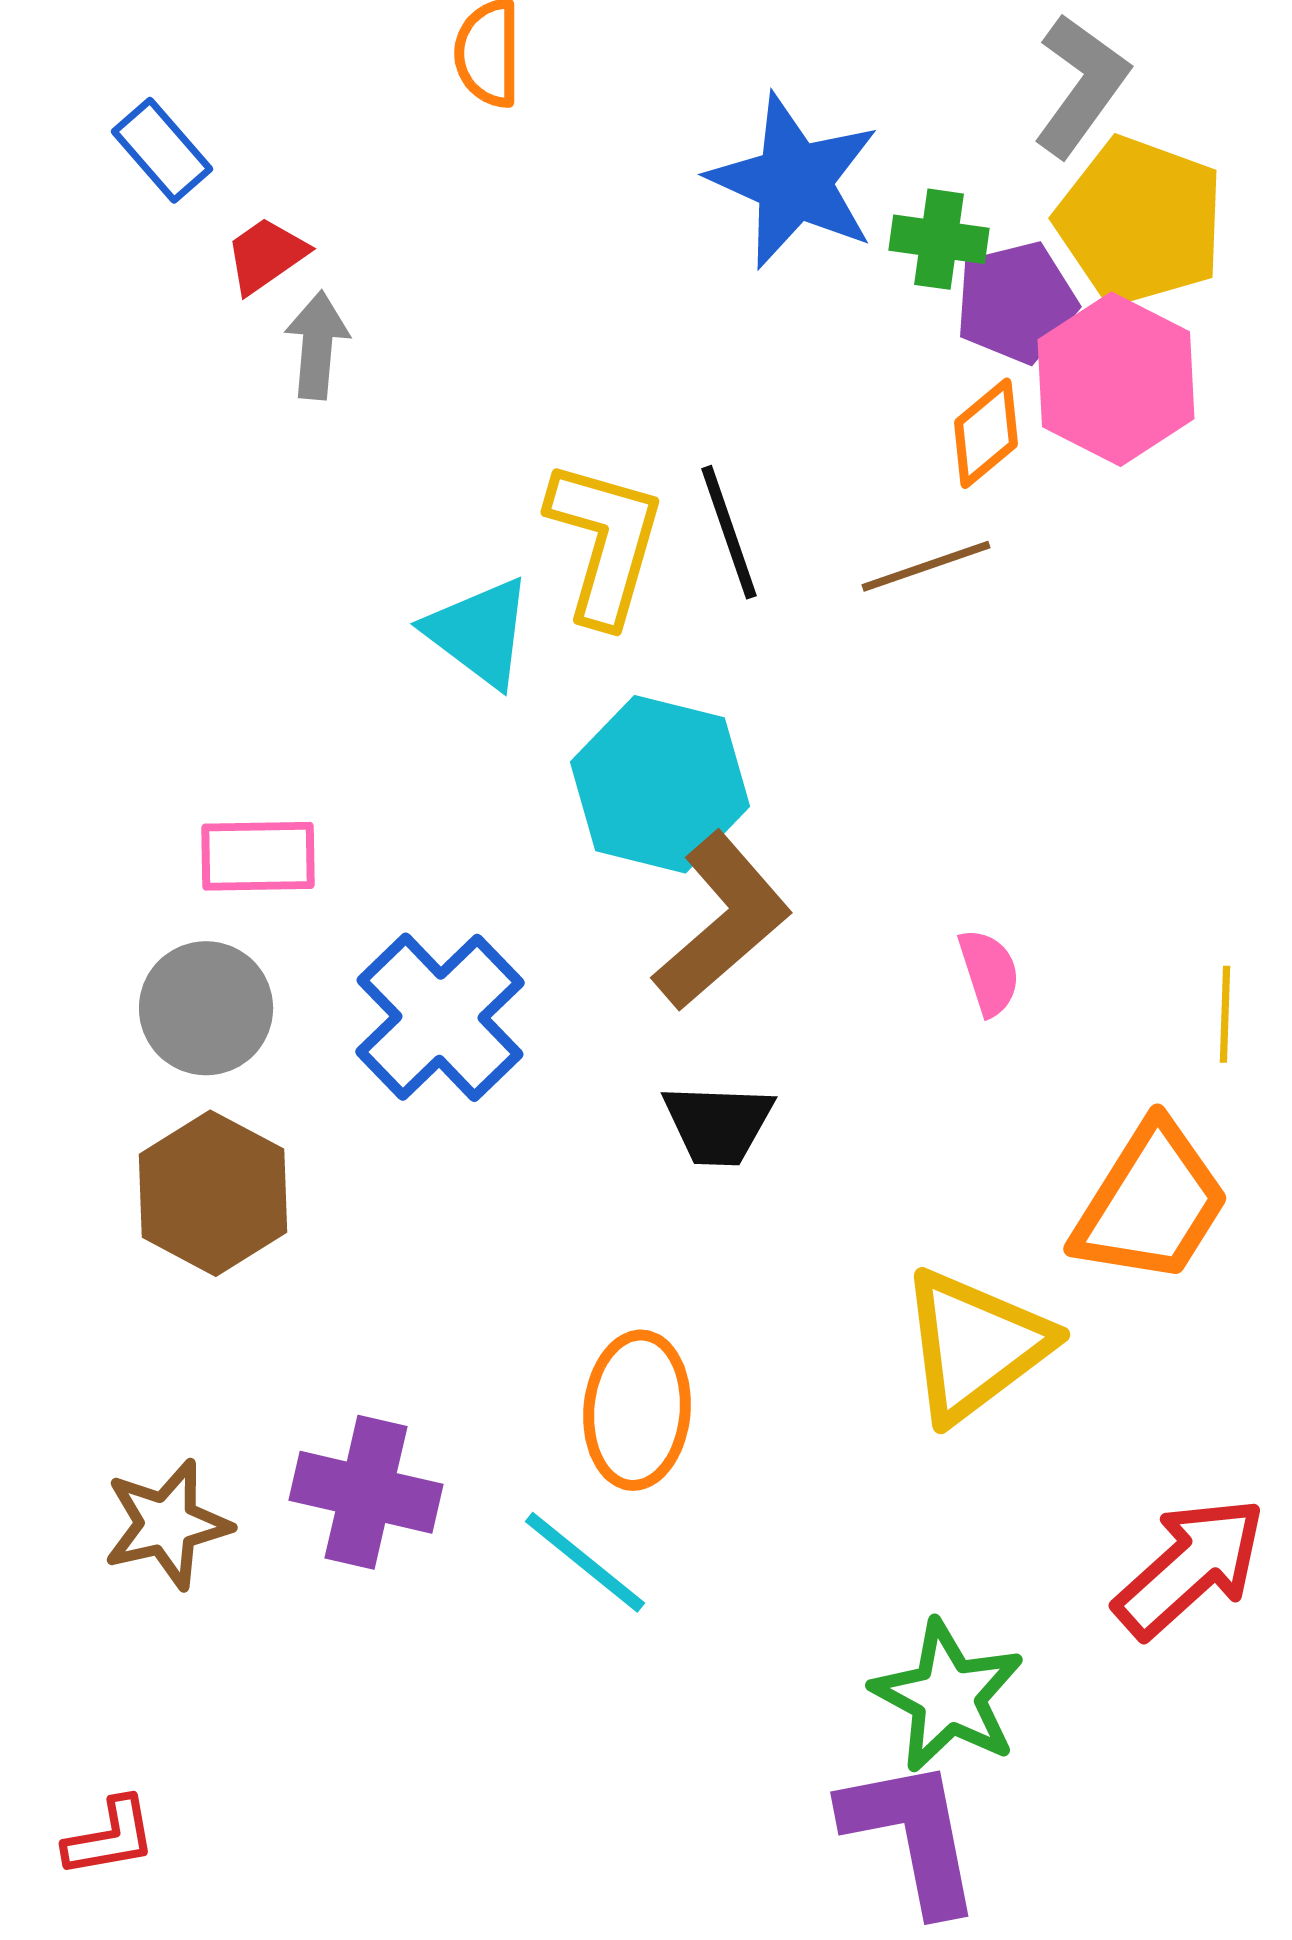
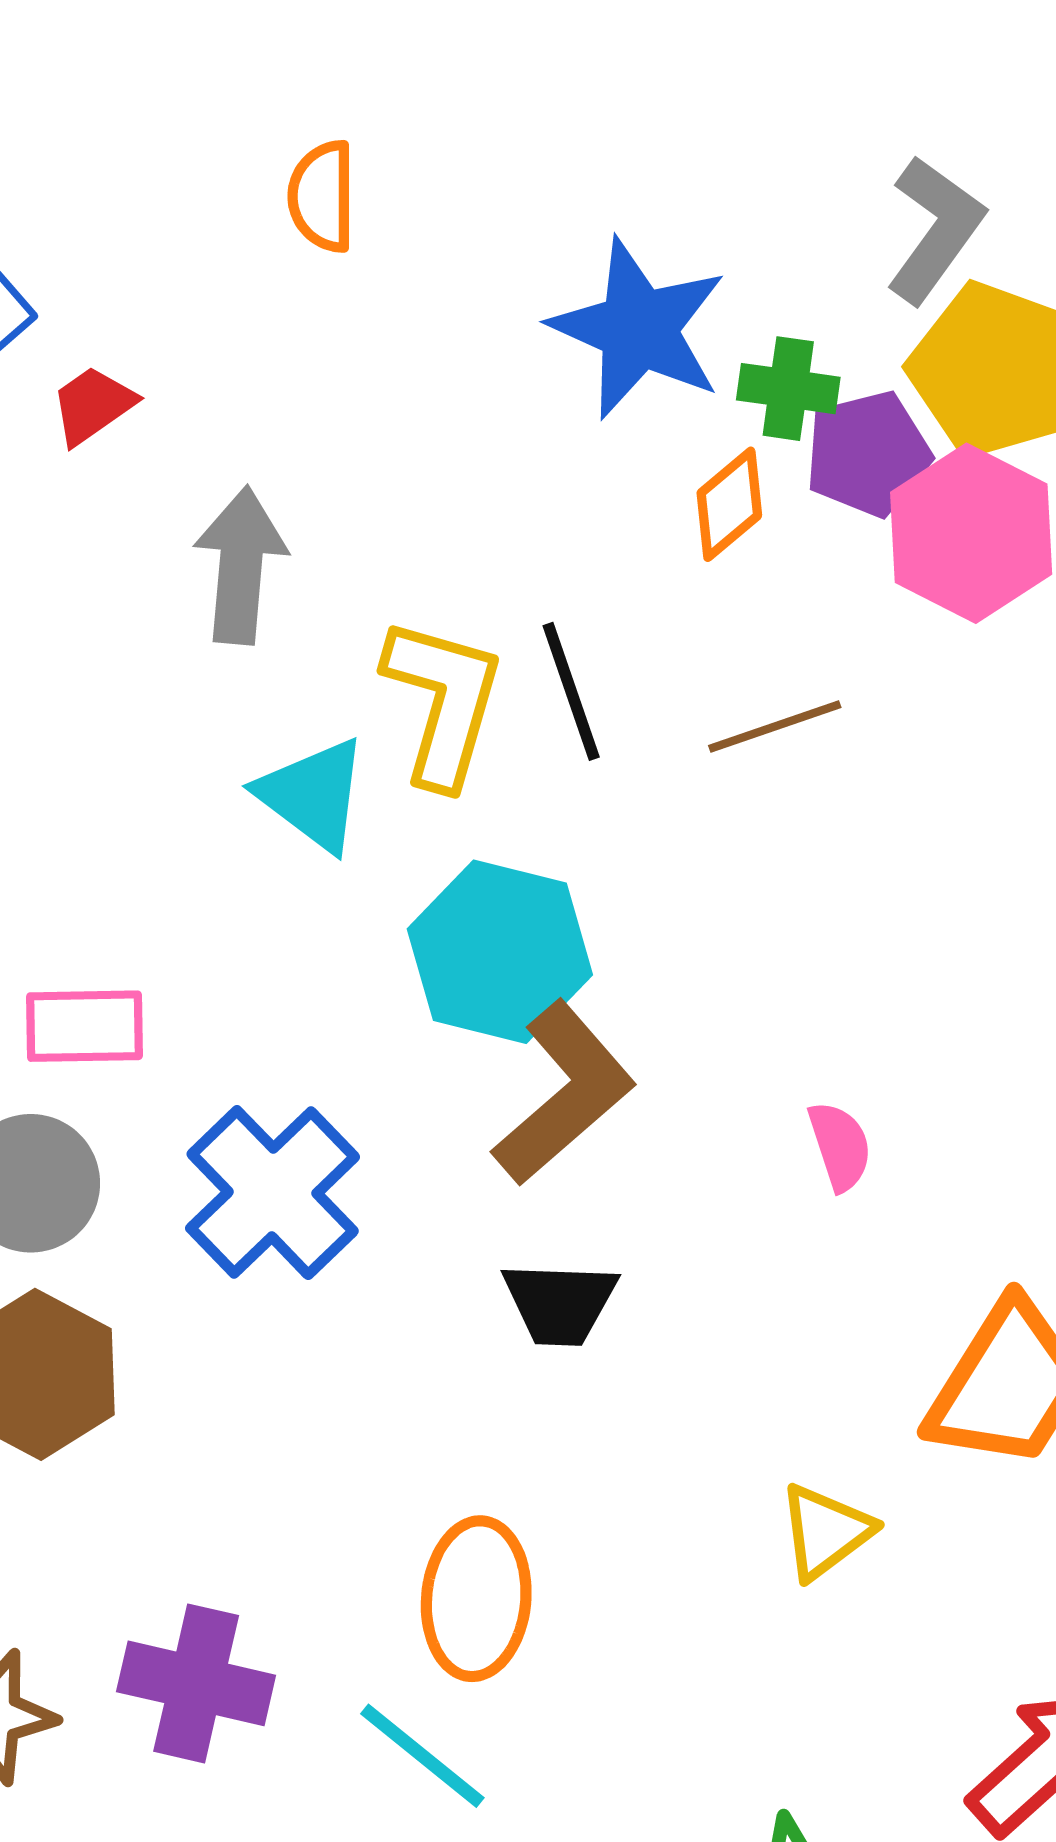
gray arrow: (317, 345) -> (241, 565), moved, size x1.4
orange diamond: (986, 433) -> (729, 504), moved
yellow triangle: (975, 1345) -> (825, 1532), size x0.6

